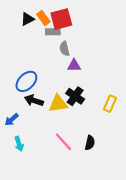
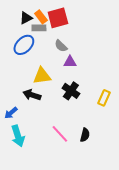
gray rectangle: (53, 32) -> (39, 28), moved
gray semicircle: (65, 49) -> (61, 46), turned -32
blue ellipse: (26, 81) -> (24, 45), moved
yellow triangle: (58, 104) -> (42, 76), moved
cyan arrow: (19, 144) -> (18, 136), size x1.5

